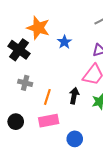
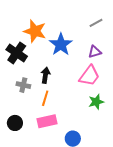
blue star: (64, 42) -> (61, 44), size x1.6
black arrow: (74, 96) -> (45, 75), moved

